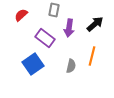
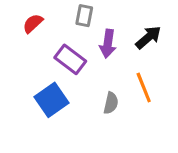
orange line: (92, 56) -> (144, 87), turned -36

